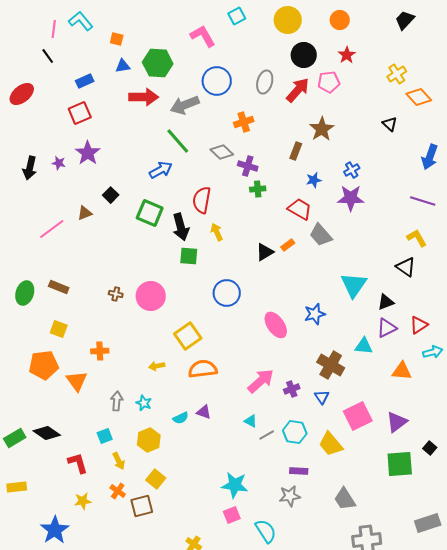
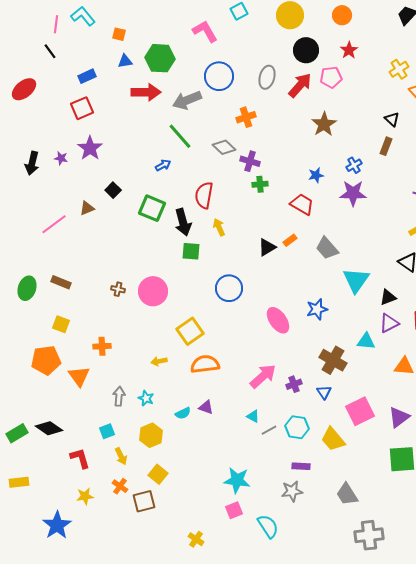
brown rectangle: (296, 151) -> (386, 146), moved
blue arrow: (161, 170) -> (163, 165), size x0.7
gray trapezoid: (321, 235) -> (327, 248), moved

